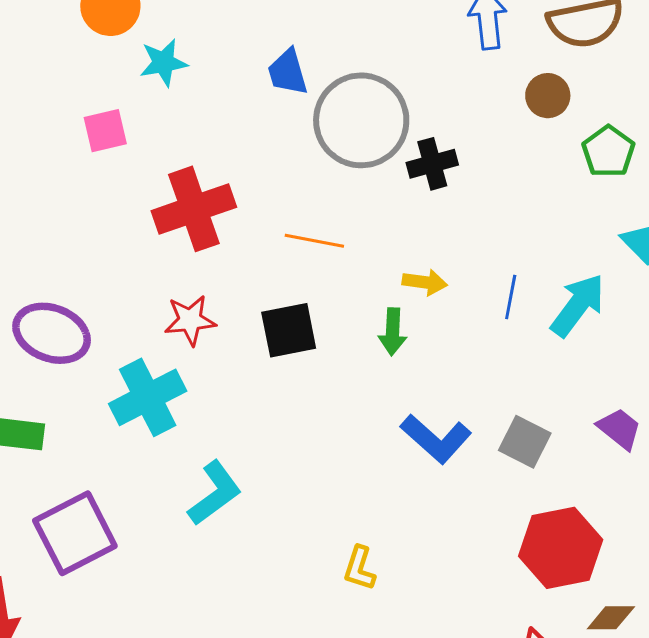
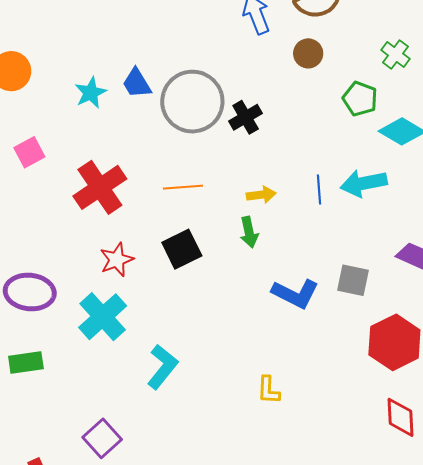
cyan star: (163, 63) -> (91, 93), moved
green pentagon: (608, 152) -> (360, 99), moved
cyan arrow: (578, 305) -> (364, 183), turned -123
purple square: (75, 533) -> (102, 438), moved, size x0.7

